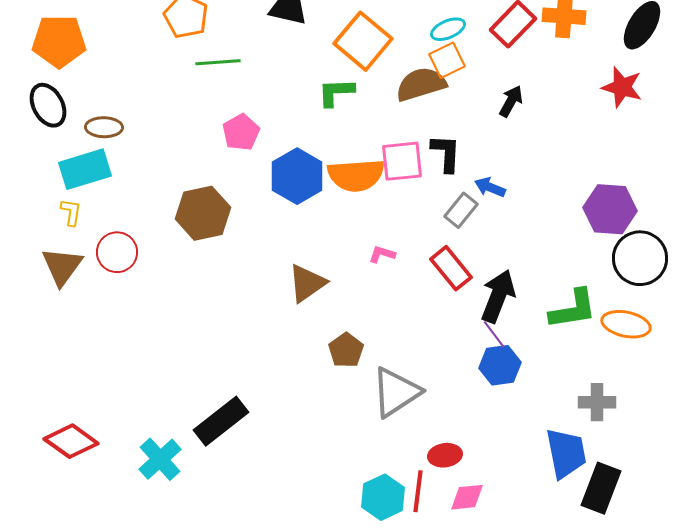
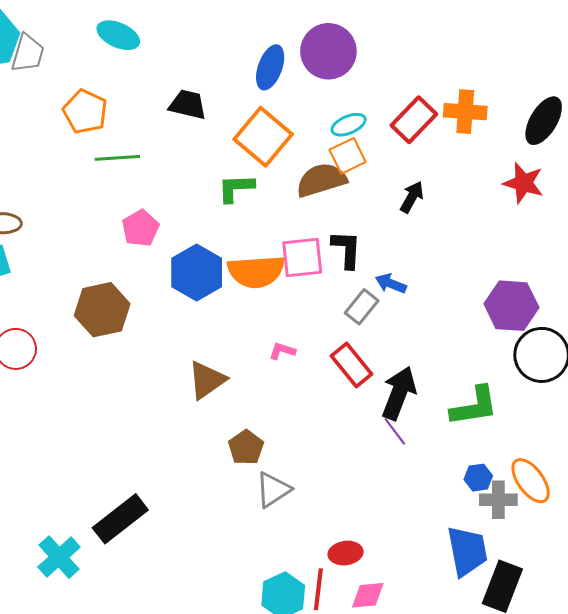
orange ellipse: (626, 324) -> (531, 481), moved, turned 42
blue hexagon: (500, 365) -> (478, 478), moved, size x0.7
gray triangle: (396, 392) -> (273, 490), moved, size x0.7

